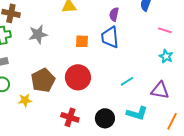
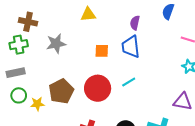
cyan line: (127, 81) -> (129, 82), moved
yellow star: (25, 100) -> (37, 104), moved

